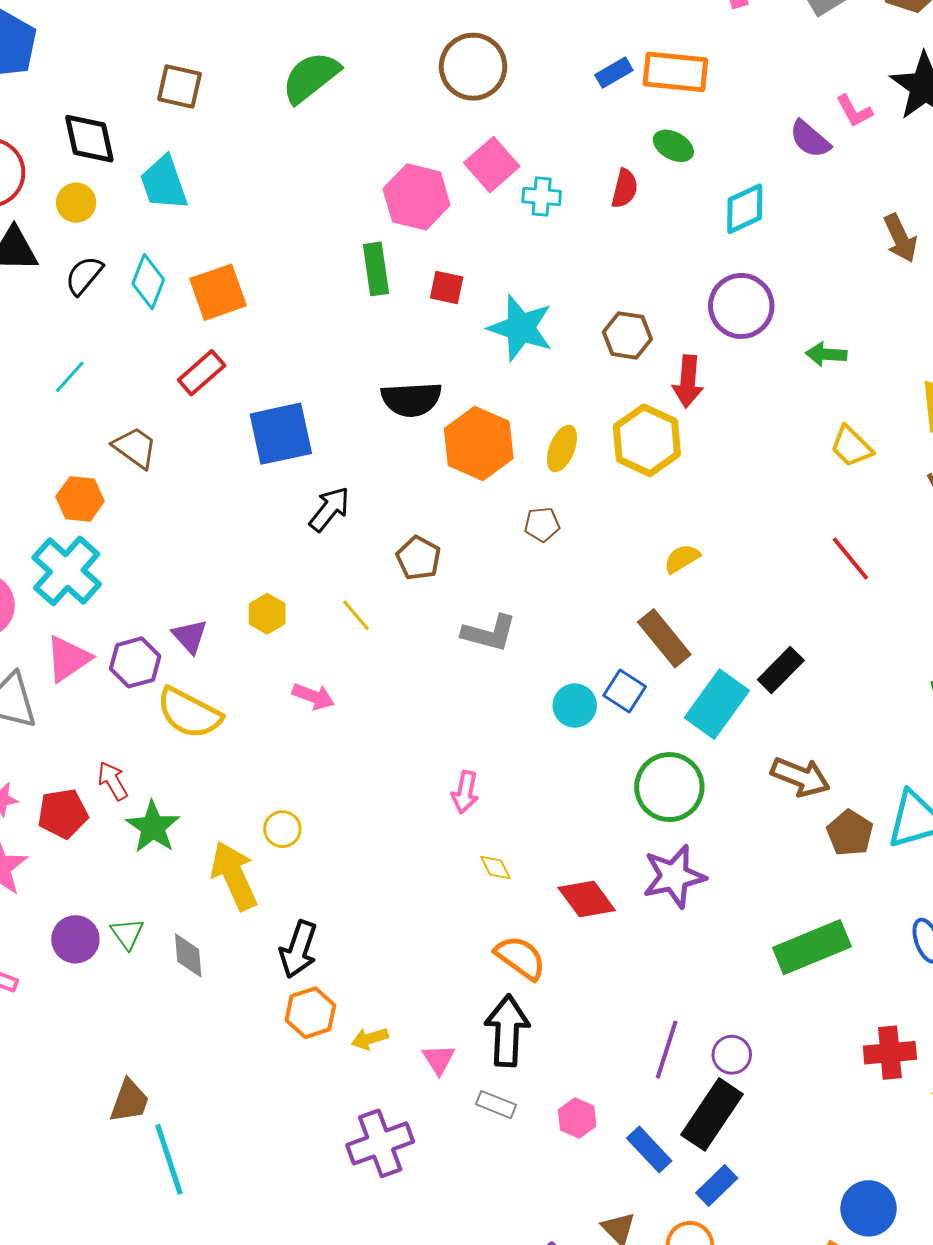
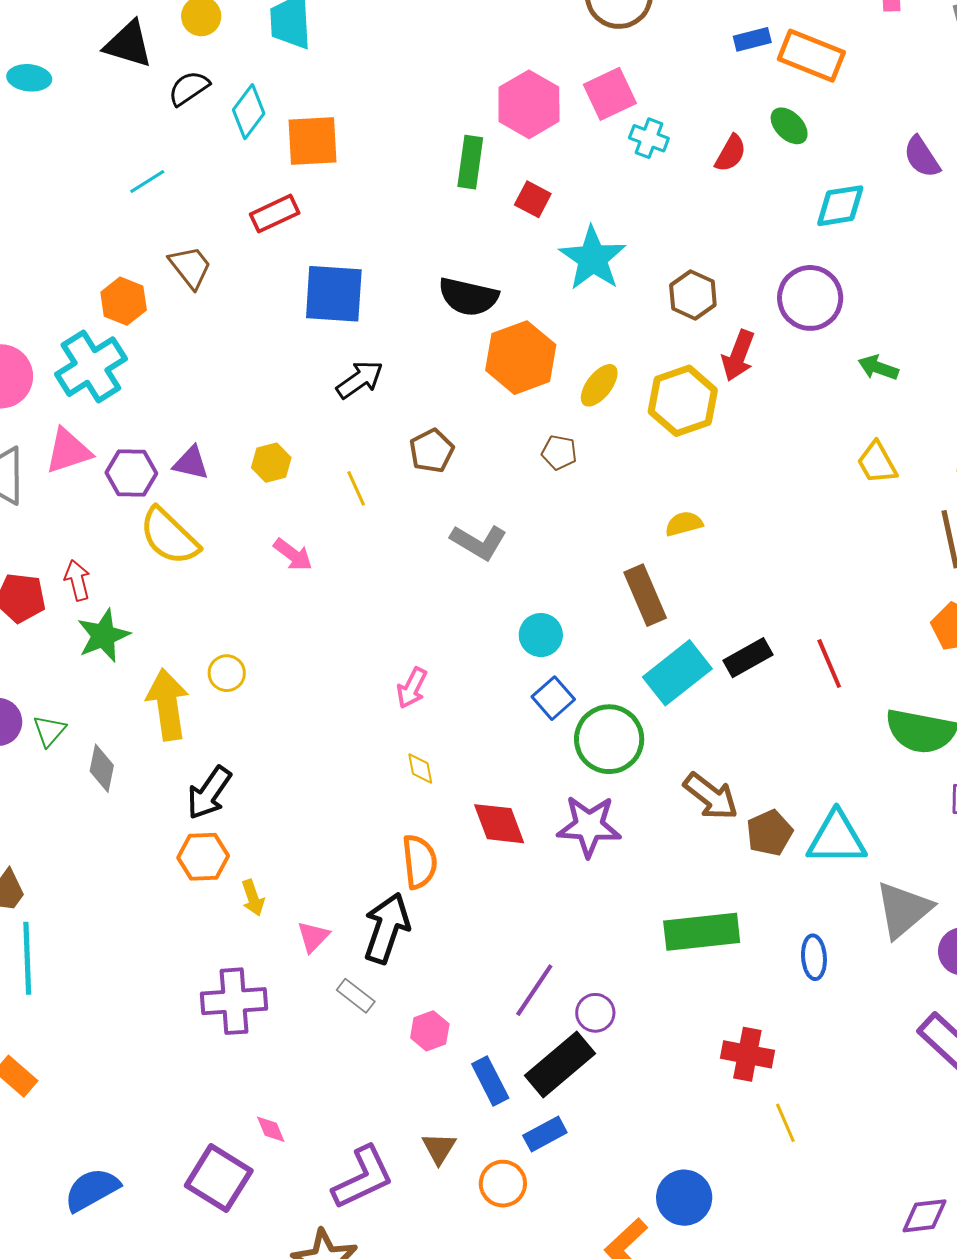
red line: (850, 558) -> (829, 664), moved
purple triangle: (190, 636) -> (191, 463), turned -51
blue square: (625, 691) -> (553, 698), moved
brown arrow: (800, 777) -> (711, 796), moved
orange semicircle: (520, 958) -> (419, 862), turned 32
yellow arrow: (370, 1039) -> (253, 898), turned -108

